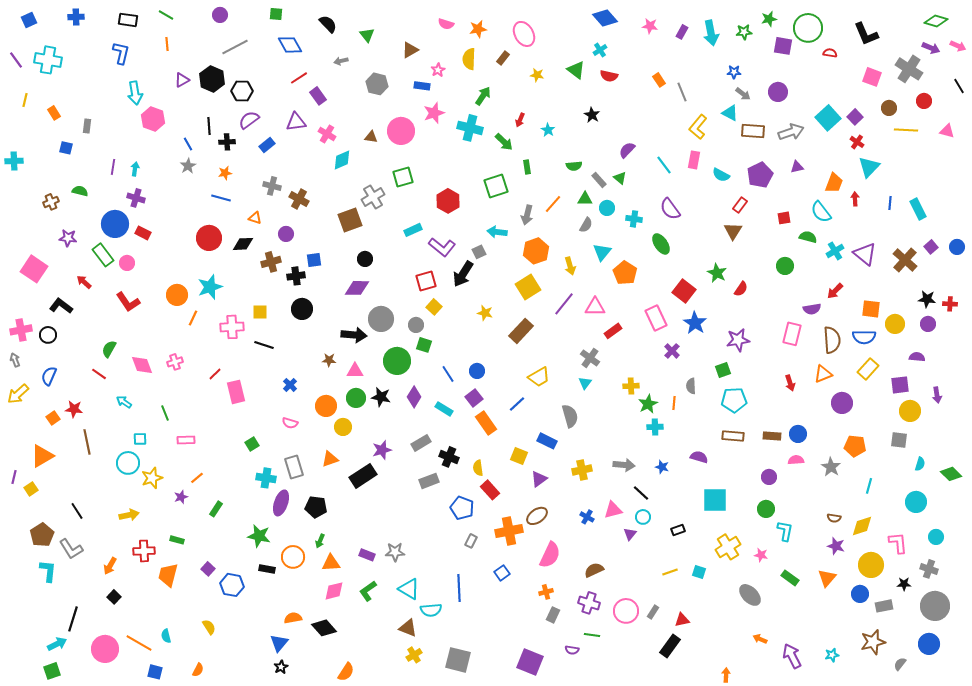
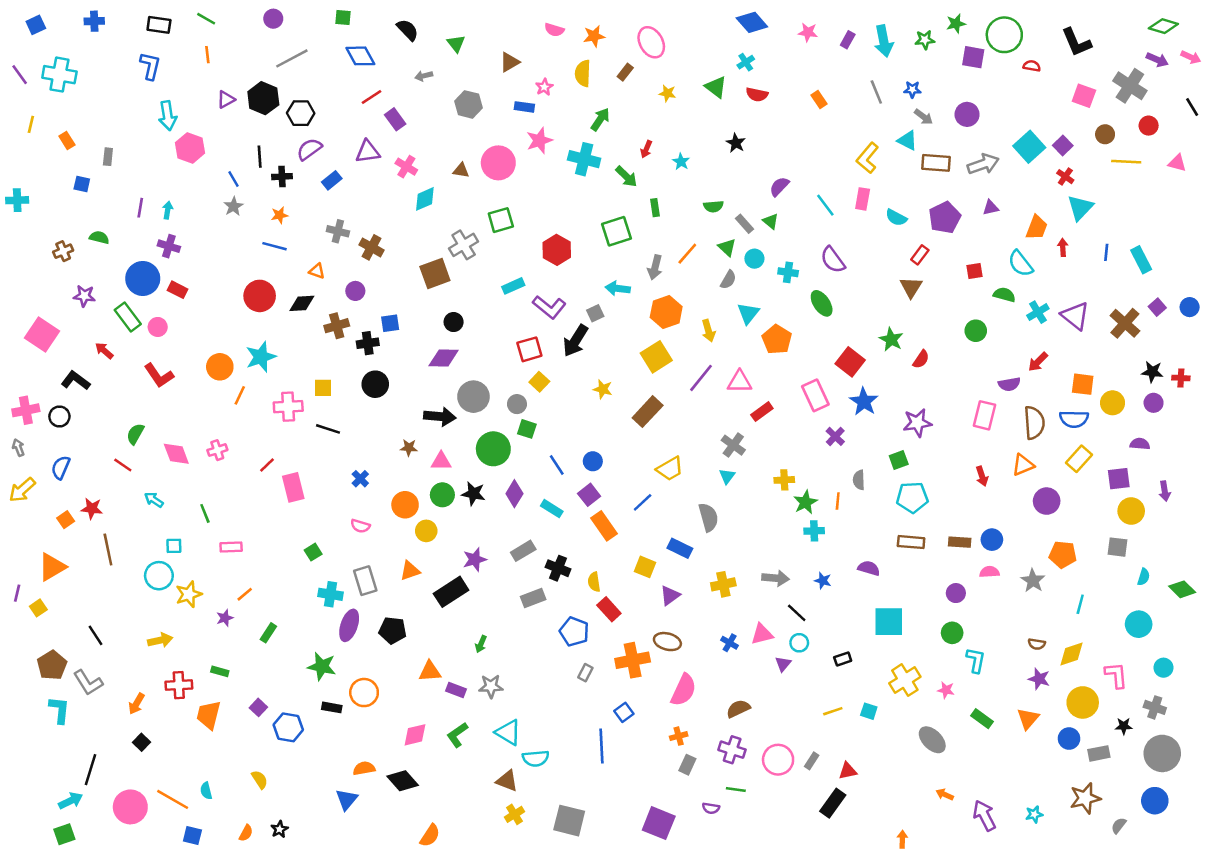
gray line: (682, 92) -> (876, 92), moved
green triangle: (585, 199) -> (727, 247), turned 42
brown ellipse: (537, 516) -> (667, 642), turned 50
green arrow: (320, 541) -> (481, 644), moved
orange triangle: (331, 563) -> (430, 671), moved
blue line: (459, 588) -> (602, 746), moved
black star: (281, 667) -> (279, 829), moved

